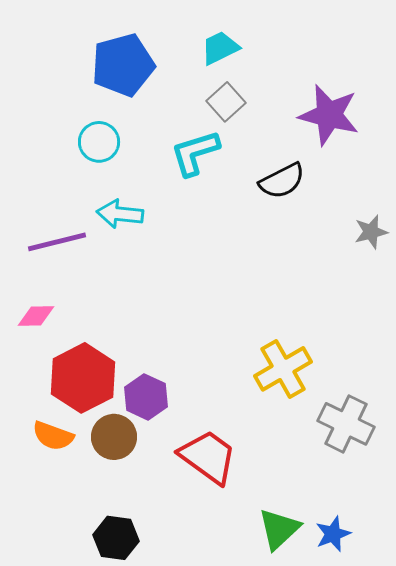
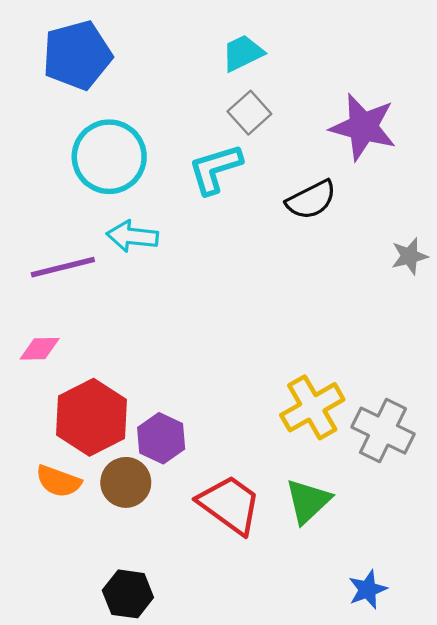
blue pentagon: (123, 65) -> (77, 55), moved
cyan circle: (99, 142) -> (109, 157), size x1.6
gray cross: (346, 424) -> (383, 431), moved
green triangle: (279, 529) -> (308, 501), moved

